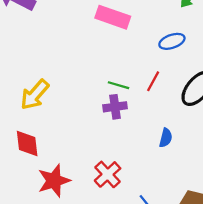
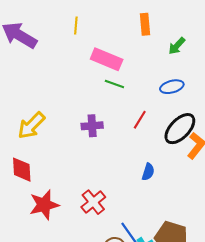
blue ellipse: (172, 41) -> (172, 87), moved
green line: (118, 85) -> (114, 84), moved
purple cross: (115, 107) -> (92, 126), moved

